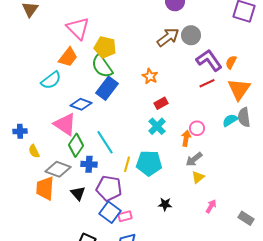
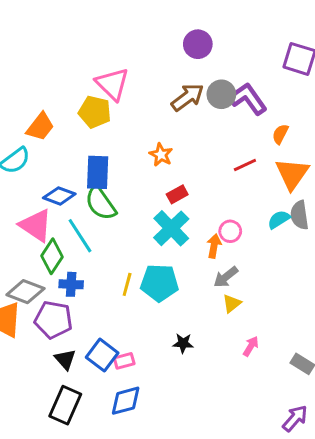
pink triangle: (78, 28) -> (112, 84), moved
purple L-shape: (209, 60) -> (248, 99), moved
green semicircle: (102, 66) -> (101, 203), moved
blue rectangle: (107, 88) -> (98, 172), turned -35
cyan cross: (157, 126) -> (171, 228), size x1.4
cyan line: (105, 142) -> (80, 236), moved
purple pentagon: (109, 188) -> (53, 320), moved
black triangle: (78, 193) -> (65, 359), moved

